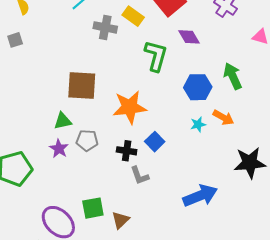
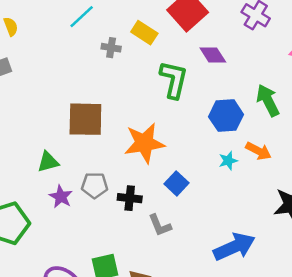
gray cross: (105, 27) -> (111, 48), size x0.7
green triangle: (63, 121) -> (48, 162), moved
black cross: (127, 151) -> (130, 198), moved

